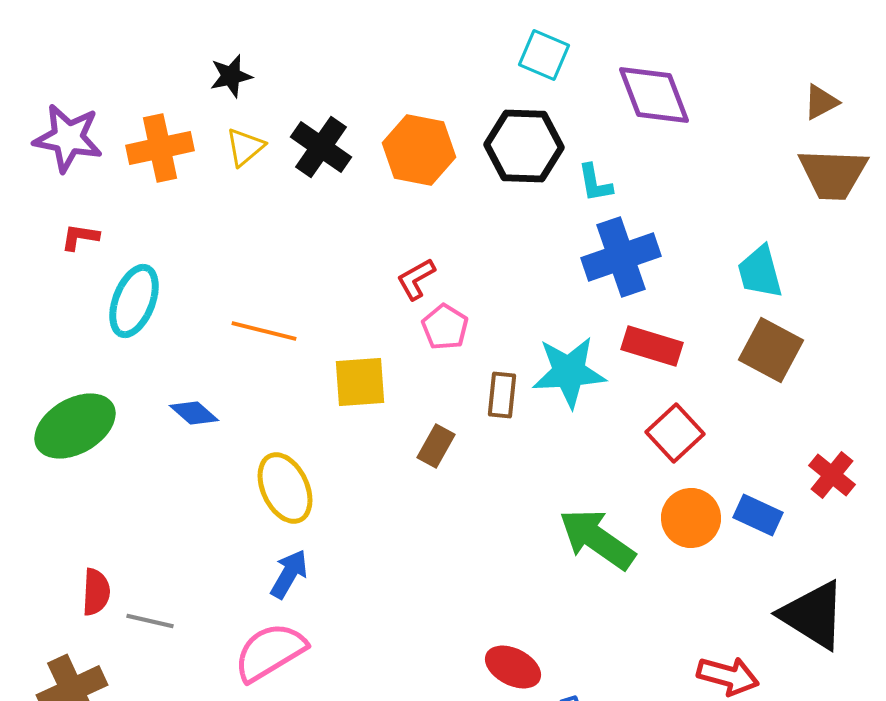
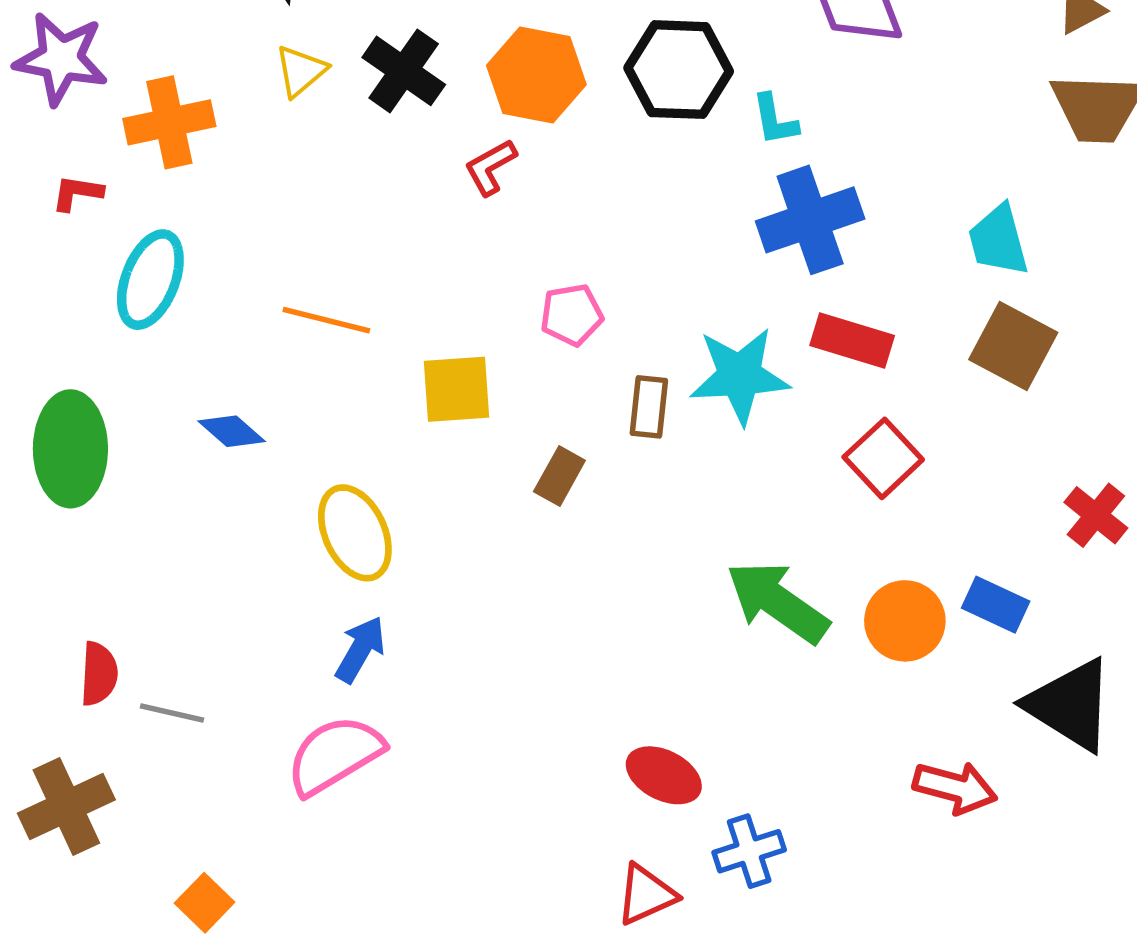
orange cross: (160, 148) -> (169, 122), moved
red L-shape: (416, 279) -> (490, 167), moved
pink pentagon: (445, 327) -> (572, 315), turned 30
green ellipse: (75, 426) -> (70, 449), turned -60
blue rectangle: (758, 515) -> (996, 605), moved
orange circle: (691, 518) -> (905, 621), moved

